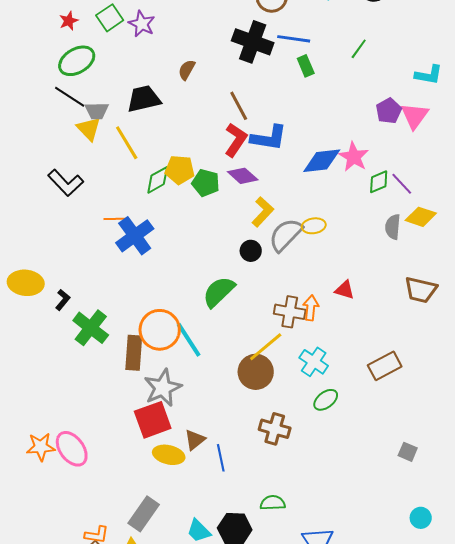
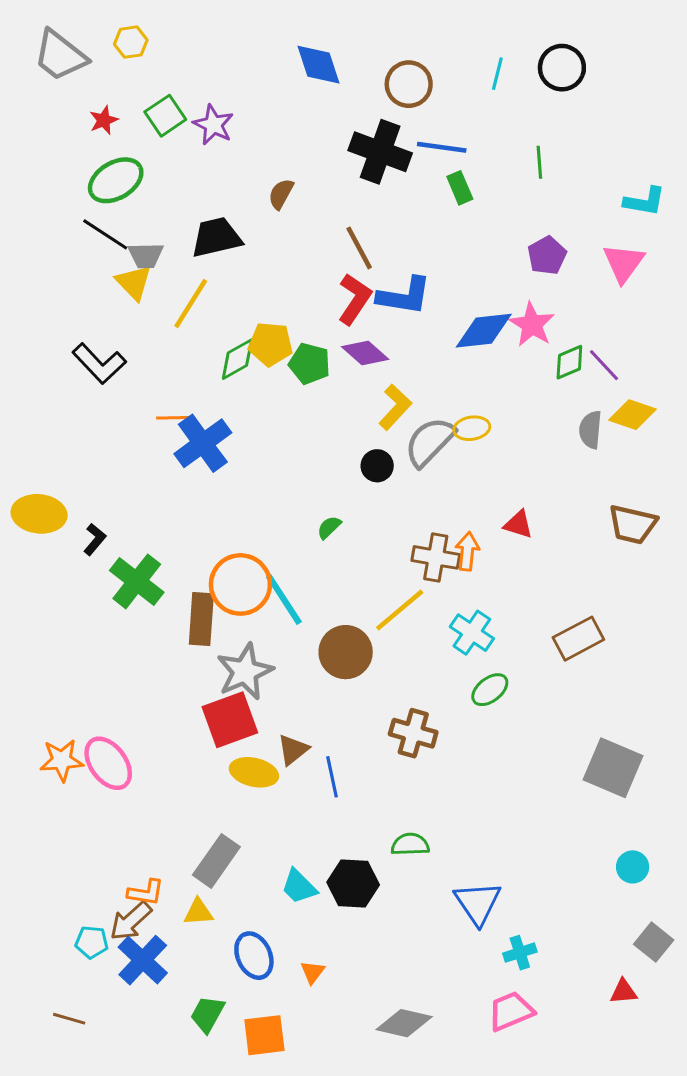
green line: (359, 49) -> (539, 162), turned -40
purple pentagon: (389, 111) -> (547, 255), moved
yellow line: (127, 143) -> (191, 304), turned 63
green semicircle: (219, 292) -> (329, 527), size x0.5
brown circle: (256, 372) -> (346, 652), moved
gray square: (408, 452) -> (613, 768), size x2.0

